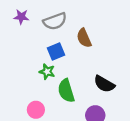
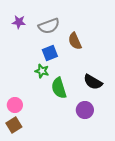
pink circle: (36, 110) -> (15, 105), moved

